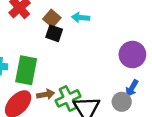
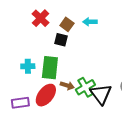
black square: (54, 33) -> (61, 40), moved
brown arrow: (46, 94) -> (67, 86), turned 32

